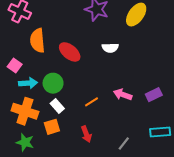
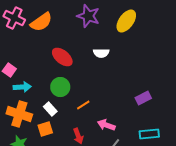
orange semicircle: (37, 41) -> (41, 22), moved, turned -120
green circle: (53, 83) -> (60, 87), moved
pink arrow: (123, 95) -> (106, 125), moved

